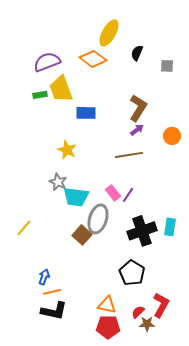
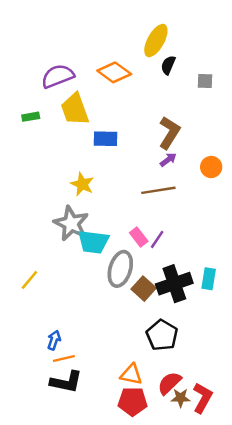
yellow ellipse: (109, 33) -> (156, 41), moved
green rectangle: (40, 95) -> (31, 117), moved
gray star: (58, 182) -> (71, 223), size x1.6
brown square: (82, 235) -> (144, 289), moved
red L-shape: (161, 305) -> (203, 398), moved
red semicircle: (138, 312) -> (169, 383), size x1.5

